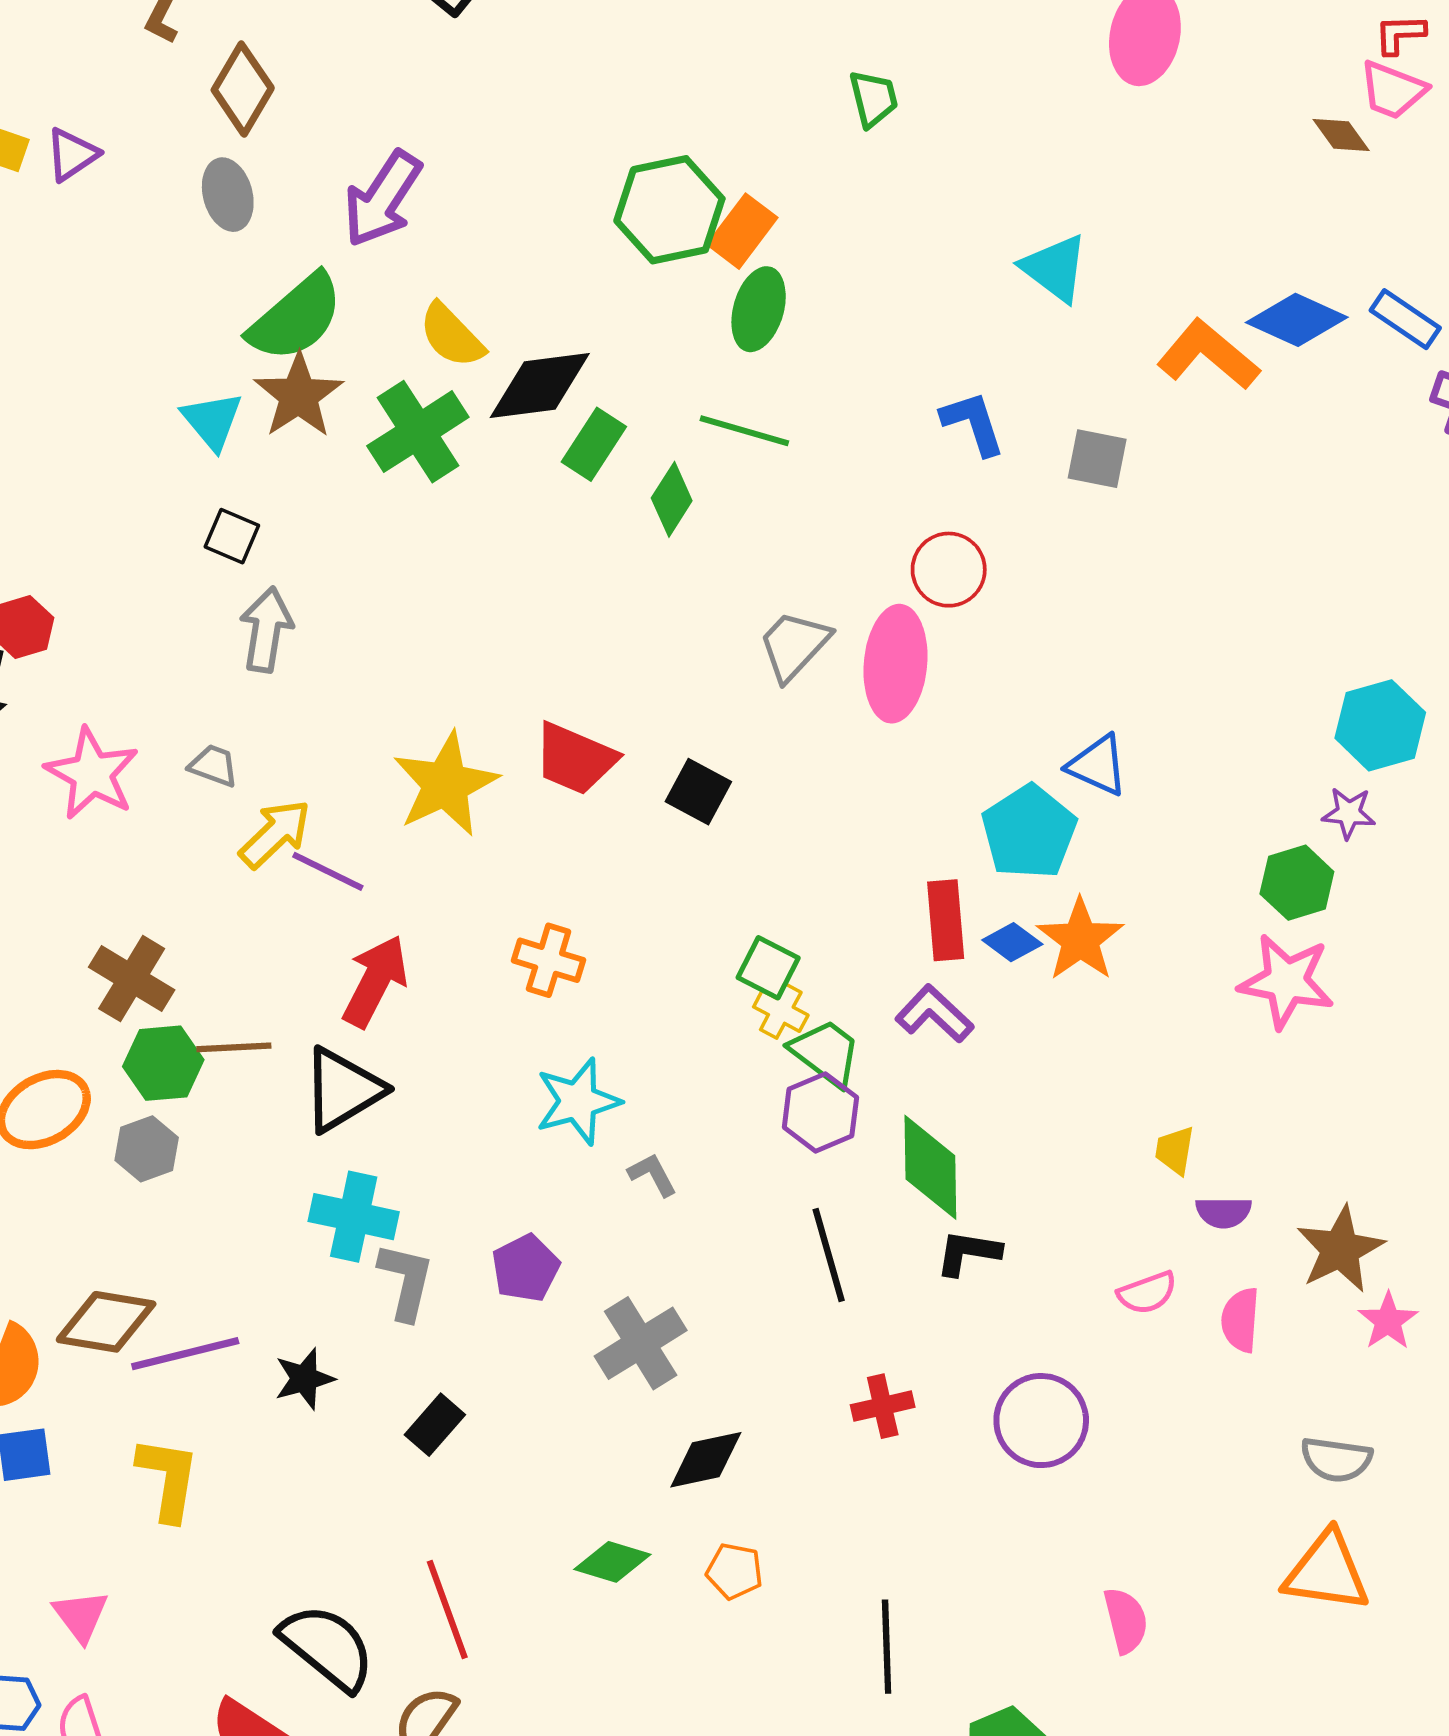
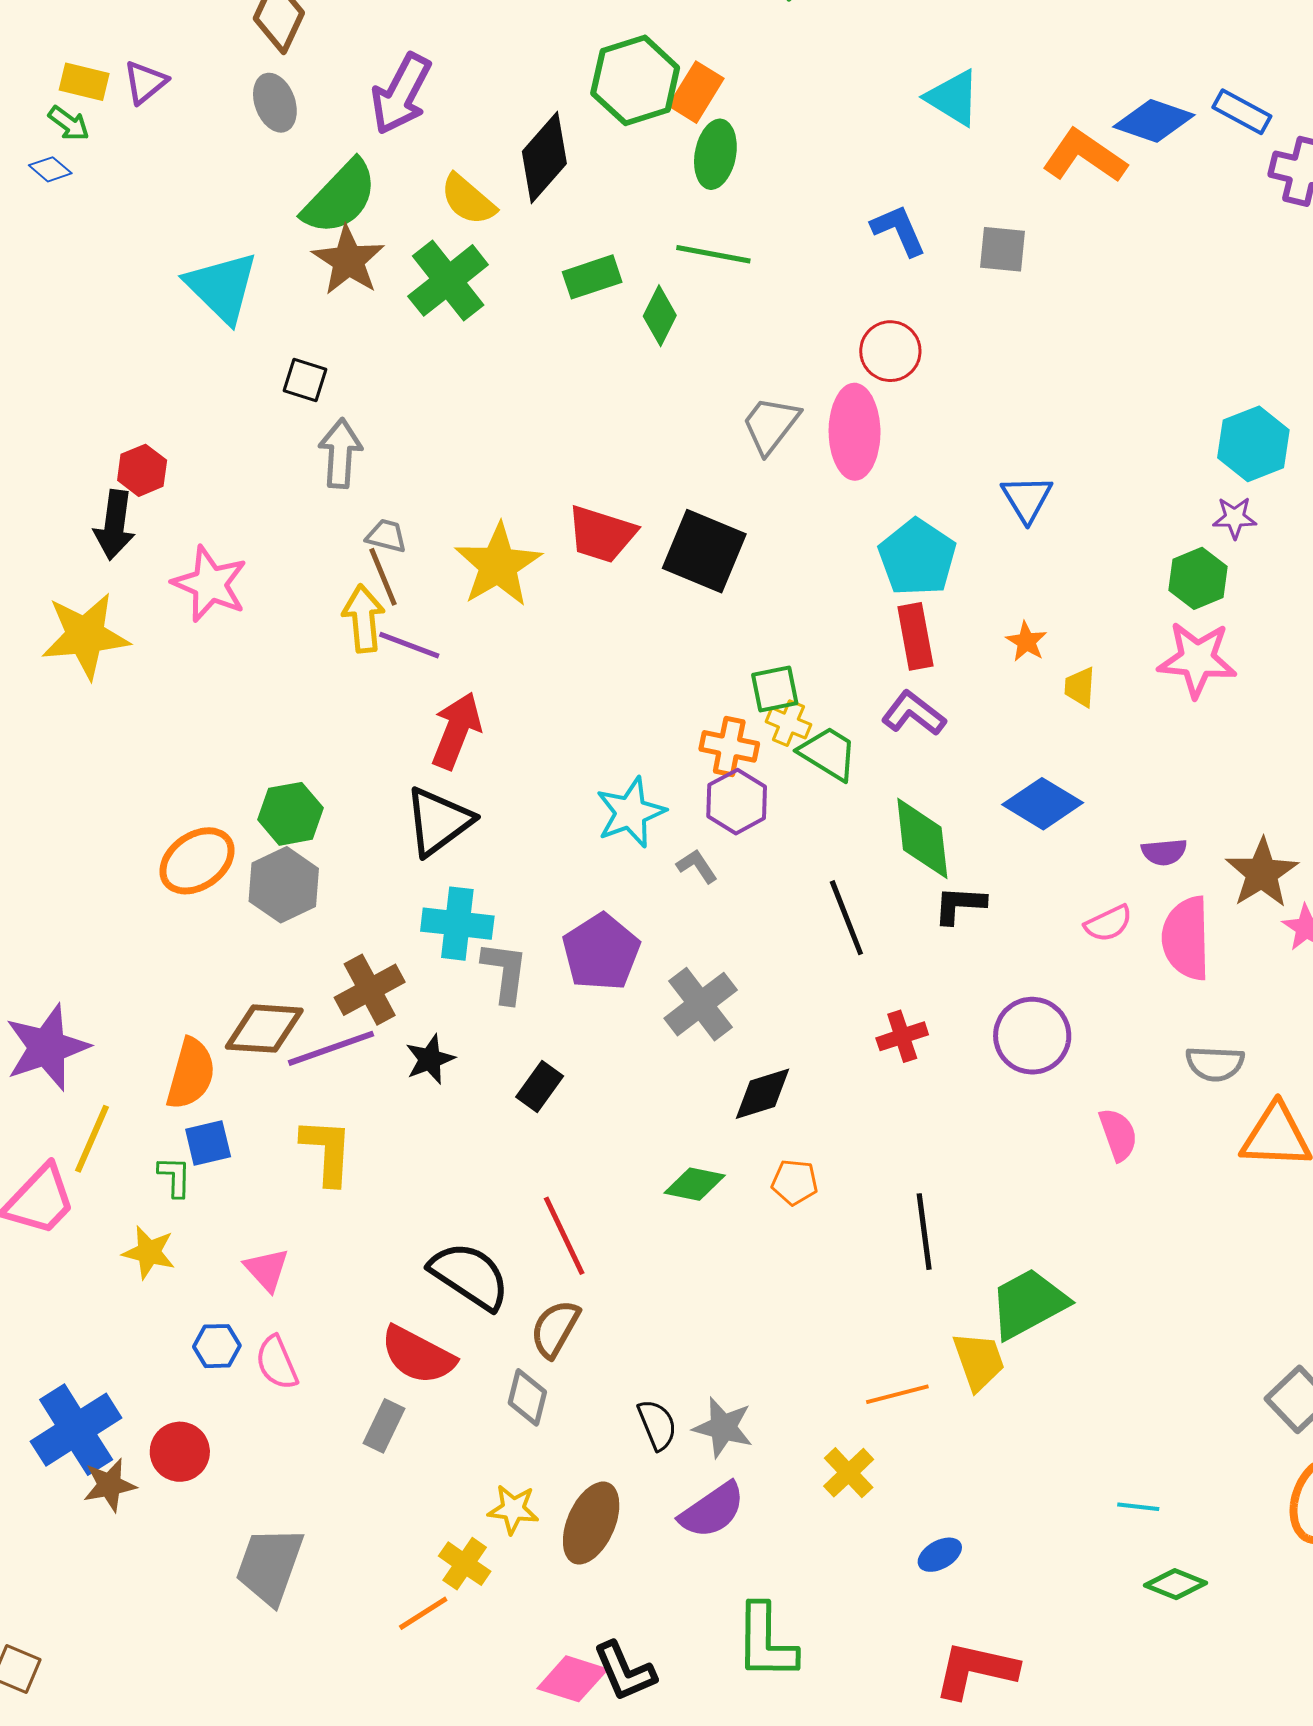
black diamond: (540, 386) -> (544, 157), moved, turned -36
cyan triangle: (212, 421) -> (222, 287), moved, size x1.5
green rectangle: (594, 444) -> (592, 277), turned 44
blue triangle: (1098, 765) -> (1027, 499), turned 40
gray trapezoid: (214, 766) -> (386, 536), moved
black square: (698, 792) -> (704, 551), size x1.6
cyan pentagon: (1029, 832) -> (917, 557), moved
yellow arrow: (275, 834) -> (364, 619), turned -46
orange star: (1080, 940) -> (1026, 642), size x0.6
blue diamond: (1012, 942) -> (1043, 804), moved, size x1.6
orange cross: (549, 960) -> (729, 746), moved
green square: (768, 968) -> (775, 689), turned -33
brown cross: (132, 979) -> (370, 990), moved, turned 36
brown line: (234, 1047) -> (383, 577), moved, turned 76
purple hexagon: (820, 1112) -> (737, 802), moved
gray hexagon: (147, 1149) -> (284, 885), size x1.4
yellow trapezoid: (1175, 1150) -> (1080, 687), moved
purple pentagon: (526, 1268) -> (601, 952), size x1.4
pink semicircle: (1240, 1320) -> (1186, 938), size x1.6
gray semicircle: (1336, 1459) -> (1215, 1064), moved
pink semicircle: (1126, 1620) -> (1118, 1135), moved

